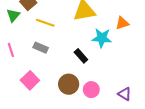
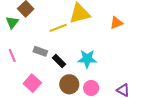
yellow line: (45, 23) -> (58, 28), moved, turned -36
cyan star: (102, 38) -> (87, 59), moved
black rectangle: (81, 56) -> (59, 61), moved

